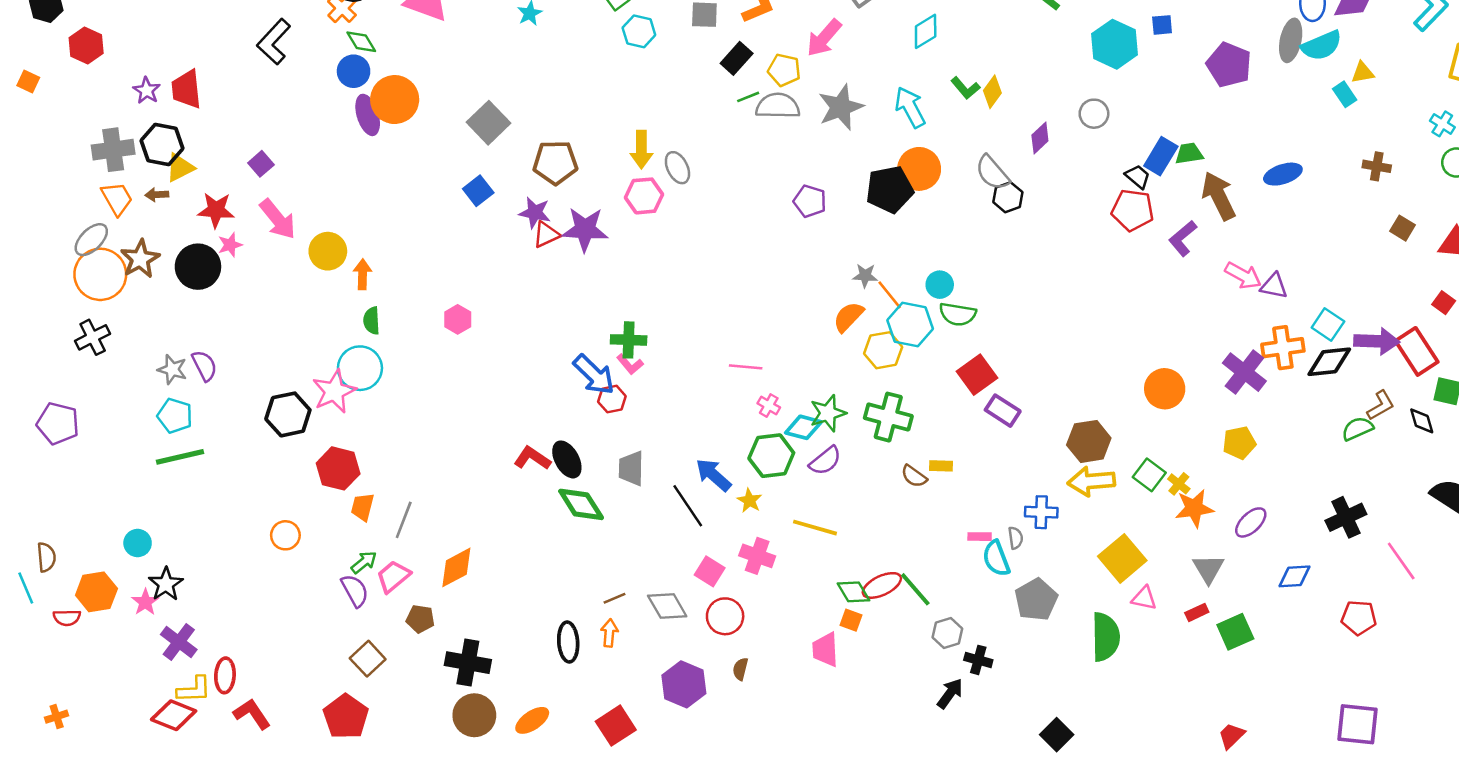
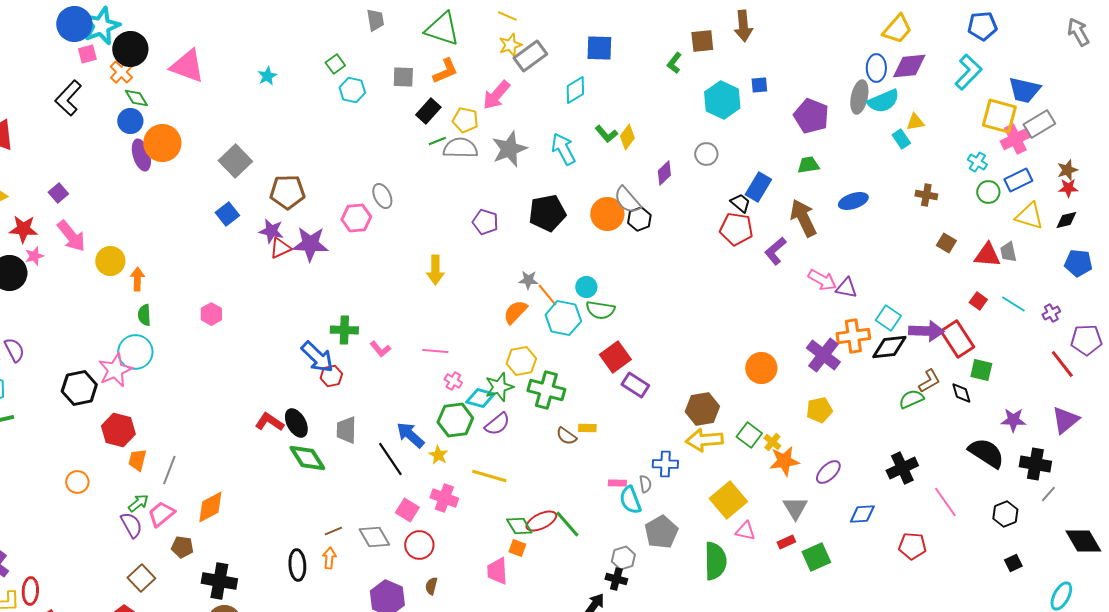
yellow arrow: (641, 150) -> (435, 270), moved
green trapezoid: (1189, 153) -> (808, 165), moved
orange circle: (919, 169) -> (607, 214), moved
yellow hexagon: (883, 350) -> (521, 361), moved
pink L-shape: (630, 364) -> (380, 349), moved
gray hexagon: (947, 633) -> (623, 558), moved

